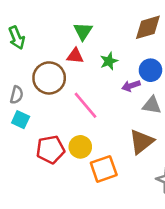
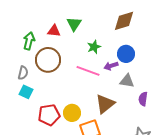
green arrow: (17, 38) -> (29, 41), moved, turned -144
red triangle: (75, 56) -> (54, 31), moved
pink line: (86, 105) -> (88, 71), moved, turned -30
brown triangle: (141, 142) -> (105, 104), moved

